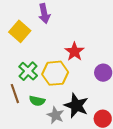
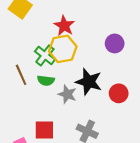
red star: (74, 52) -> (64, 26), moved
green cross: (28, 71) -> (45, 55), moved

